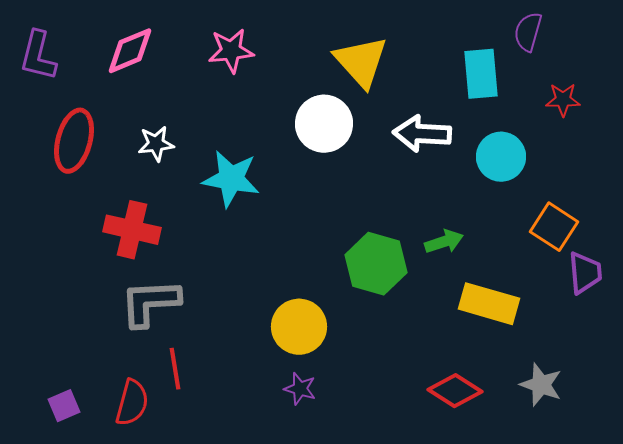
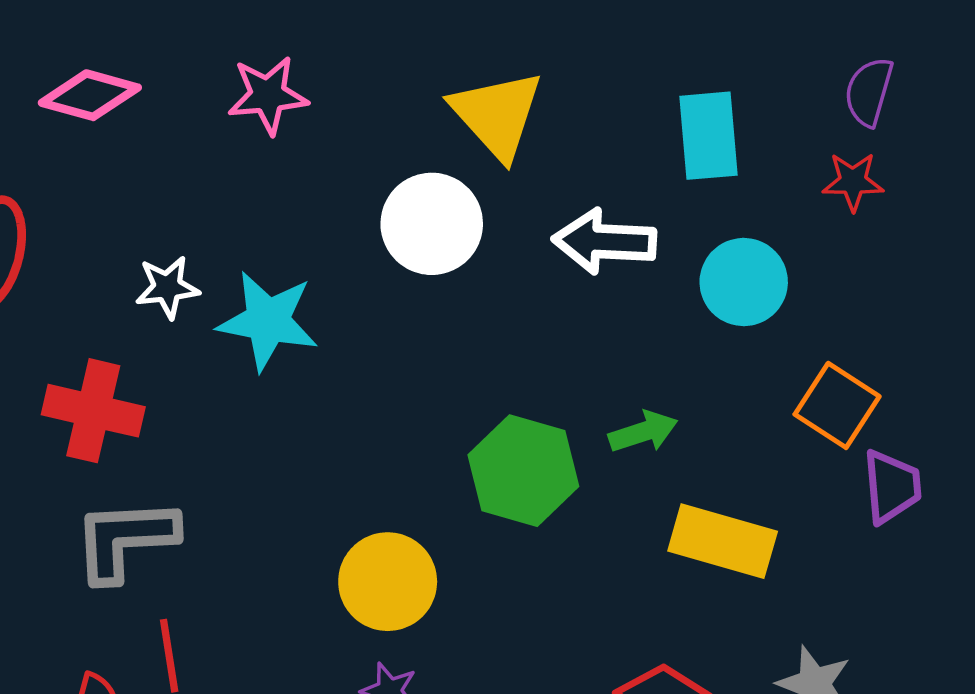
purple semicircle: (528, 32) -> (869, 92), moved
pink diamond: (130, 51) -> (90, 95), turned 38
white star: (156, 144) -> (167, 287), moved

